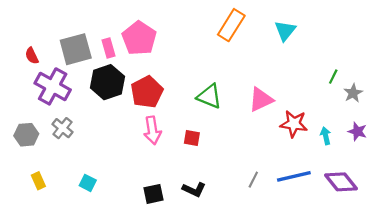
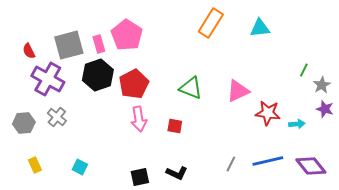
cyan triangle: (285, 31) -> (260, 28), turned 45
purple star: (357, 131) -> (325, 109), moved
cyan arrow: (326, 136) -> (297, 124), turned 98

